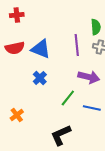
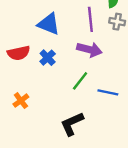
red semicircle: (15, 48) -> (19, 53), moved
purple arrow: (89, 77) -> (89, 50), moved

